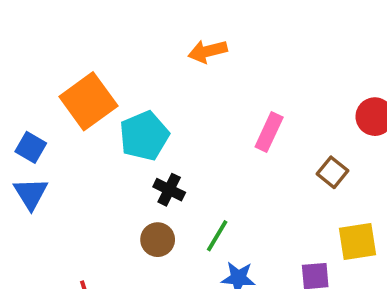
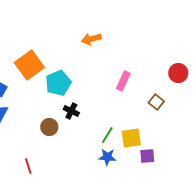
green line: (217, 236) -> (107, 135), moved
brown circle: (158, 240) -> (49, 127), moved
yellow square: (357, 242) -> (131, 138), moved

